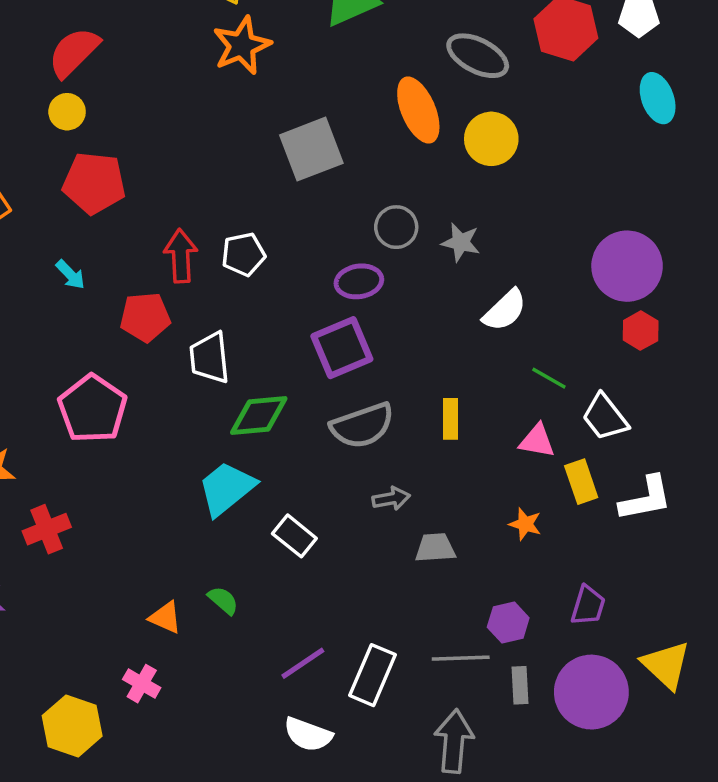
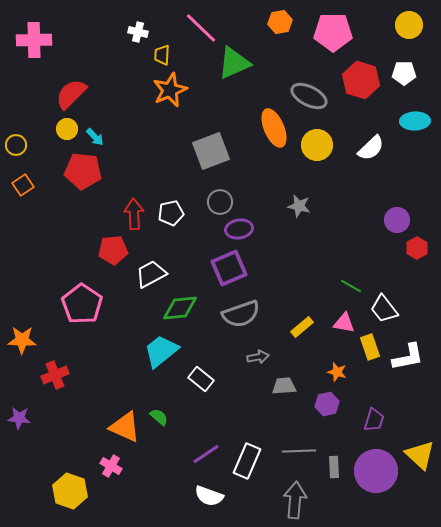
cyan ellipse: (658, 98) -> (415, 121), turned -72
gray circle: (396, 227) -> (220, 202), moved
purple circle: (627, 266) -> (397, 220), size x0.6
cyan arrow: (70, 275) -> (95, 137), moved
white semicircle: (505, 310) -> (371, 148), moved
red hexagon: (641, 331) -> (417, 248), moved
white trapezoid: (210, 358) -> (151, 274), turned 68
yellow rectangle: (451, 419) -> (302, 327), moved, turned 50
orange triangle: (165, 617) -> (125, 427), size x1.6
purple hexagon: (508, 622) -> (327, 404), moved

